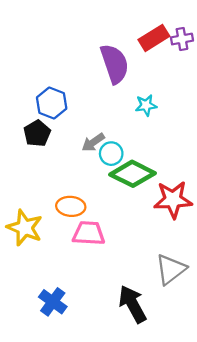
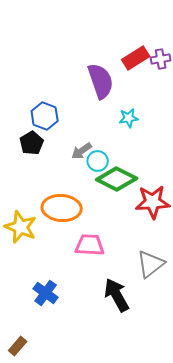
orange ellipse: (71, 206) -> (62, 208), size x1.5
pink trapezoid: (89, 233) -> (90, 245), moved

